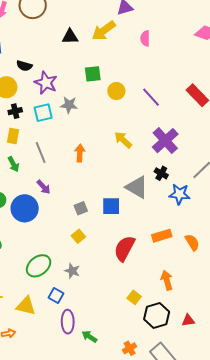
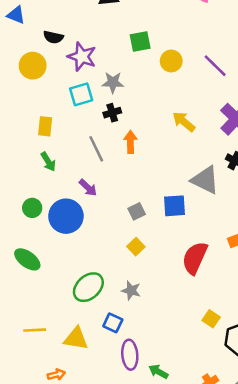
black cross: (15, 111) -> (112, 113), moved
gray line: (41, 153) -> (96, 149), moved

